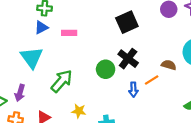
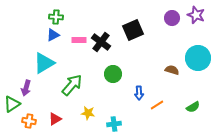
cyan triangle: (32, 57) -> (44, 63), turned 35
black cross: (128, 59) -> (101, 42), moved
orange line: (152, 80) -> (157, 105), moved
purple arrow: (20, 93) -> (26, 88), moved

